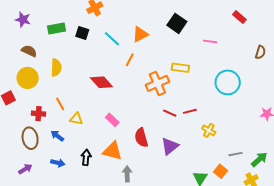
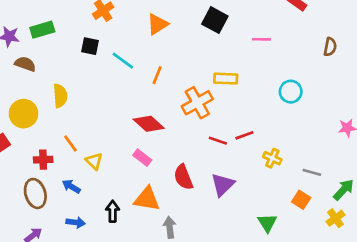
green rectangle: (56, 29) -> (42, 30), moved
orange triangle: (140, 34) -> (157, 24), moved
cyan line: (112, 39) -> (123, 61), moved
brown semicircle: (29, 51) -> (25, 64), moved
red diamond: (101, 82) -> (149, 124), moved
cyan circle: (228, 82) -> (291, 92), size x0.7
yellow triangle: (76, 119) -> (94, 161), turned 40
gray line: (236, 154) -> (312, 172), moved, turned 32
orange square: (221, 171) -> (301, 200), moved

